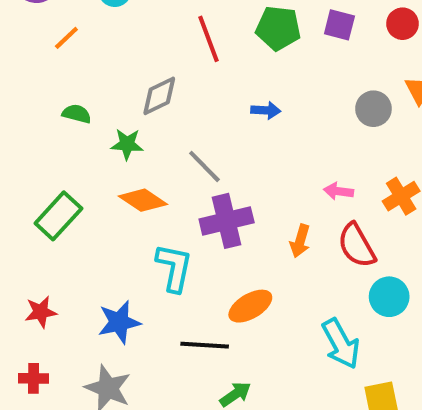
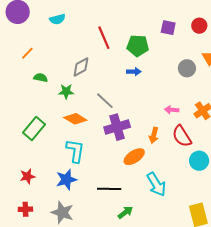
green pentagon: (278, 28) -> (138, 46), moved
orange line: (66, 38) -> (27, 53), moved
cyan L-shape: (174, 268) -> (75, 151), moved
orange ellipse: (250, 306) -> (134, 157), moved
cyan arrow: (341, 344) -> (156, 184), moved

